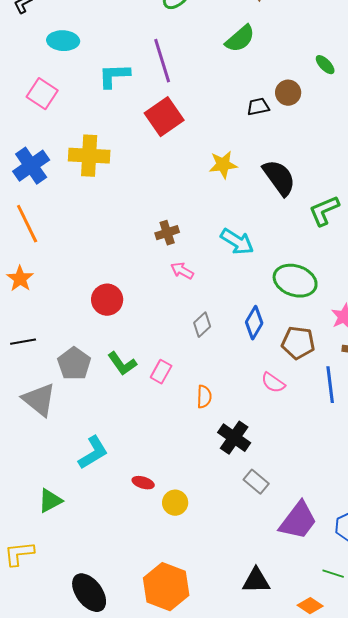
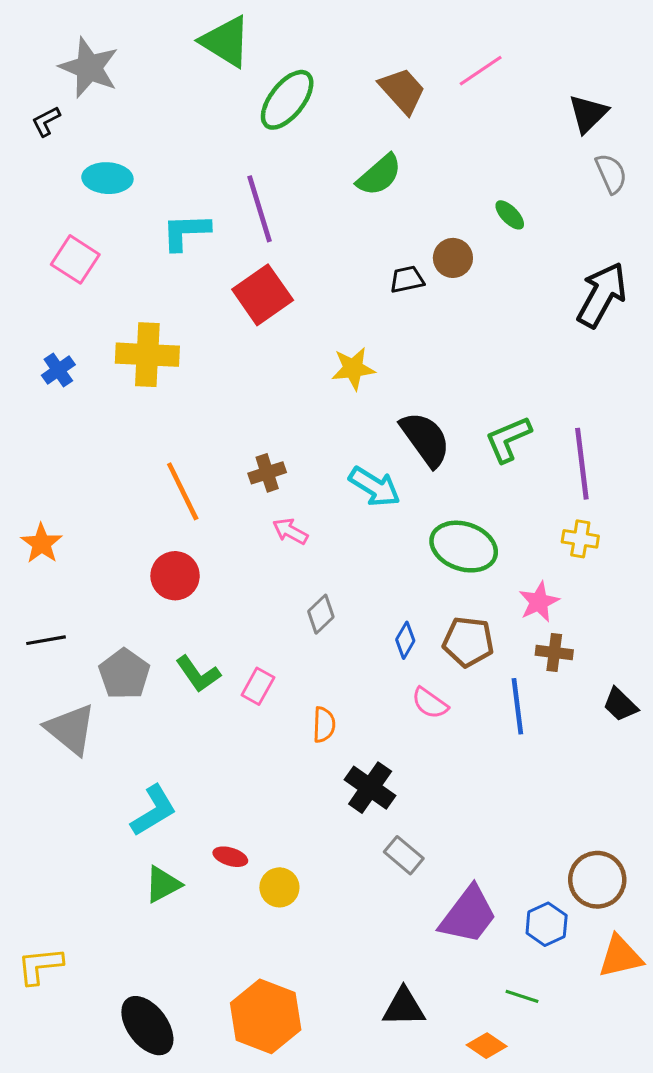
blue cross: (31, 166) -> (58, 370), size x0.6
black semicircle: (279, 178) -> (425, 439), moved
orange line: (27, 224) -> (183, 491), moved
blue diamond: (254, 323) -> (405, 640), moved, size x0.7
green triangle: (50, 501) -> (163, 884), moved

